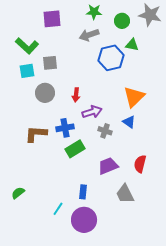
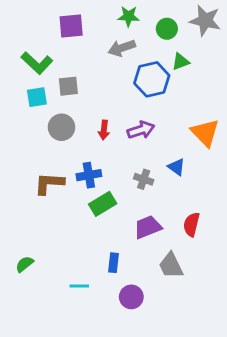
green triangle: (132, 45) -> (181, 62), turned -32
orange triangle: (134, 97) -> (205, 133), moved, turned -30
purple arrow: (92, 112) -> (141, 130), moved
cyan line: (58, 209) -> (79, 286), turned 56
purple circle: (84, 220) -> (131, 297), moved, size x0.7

